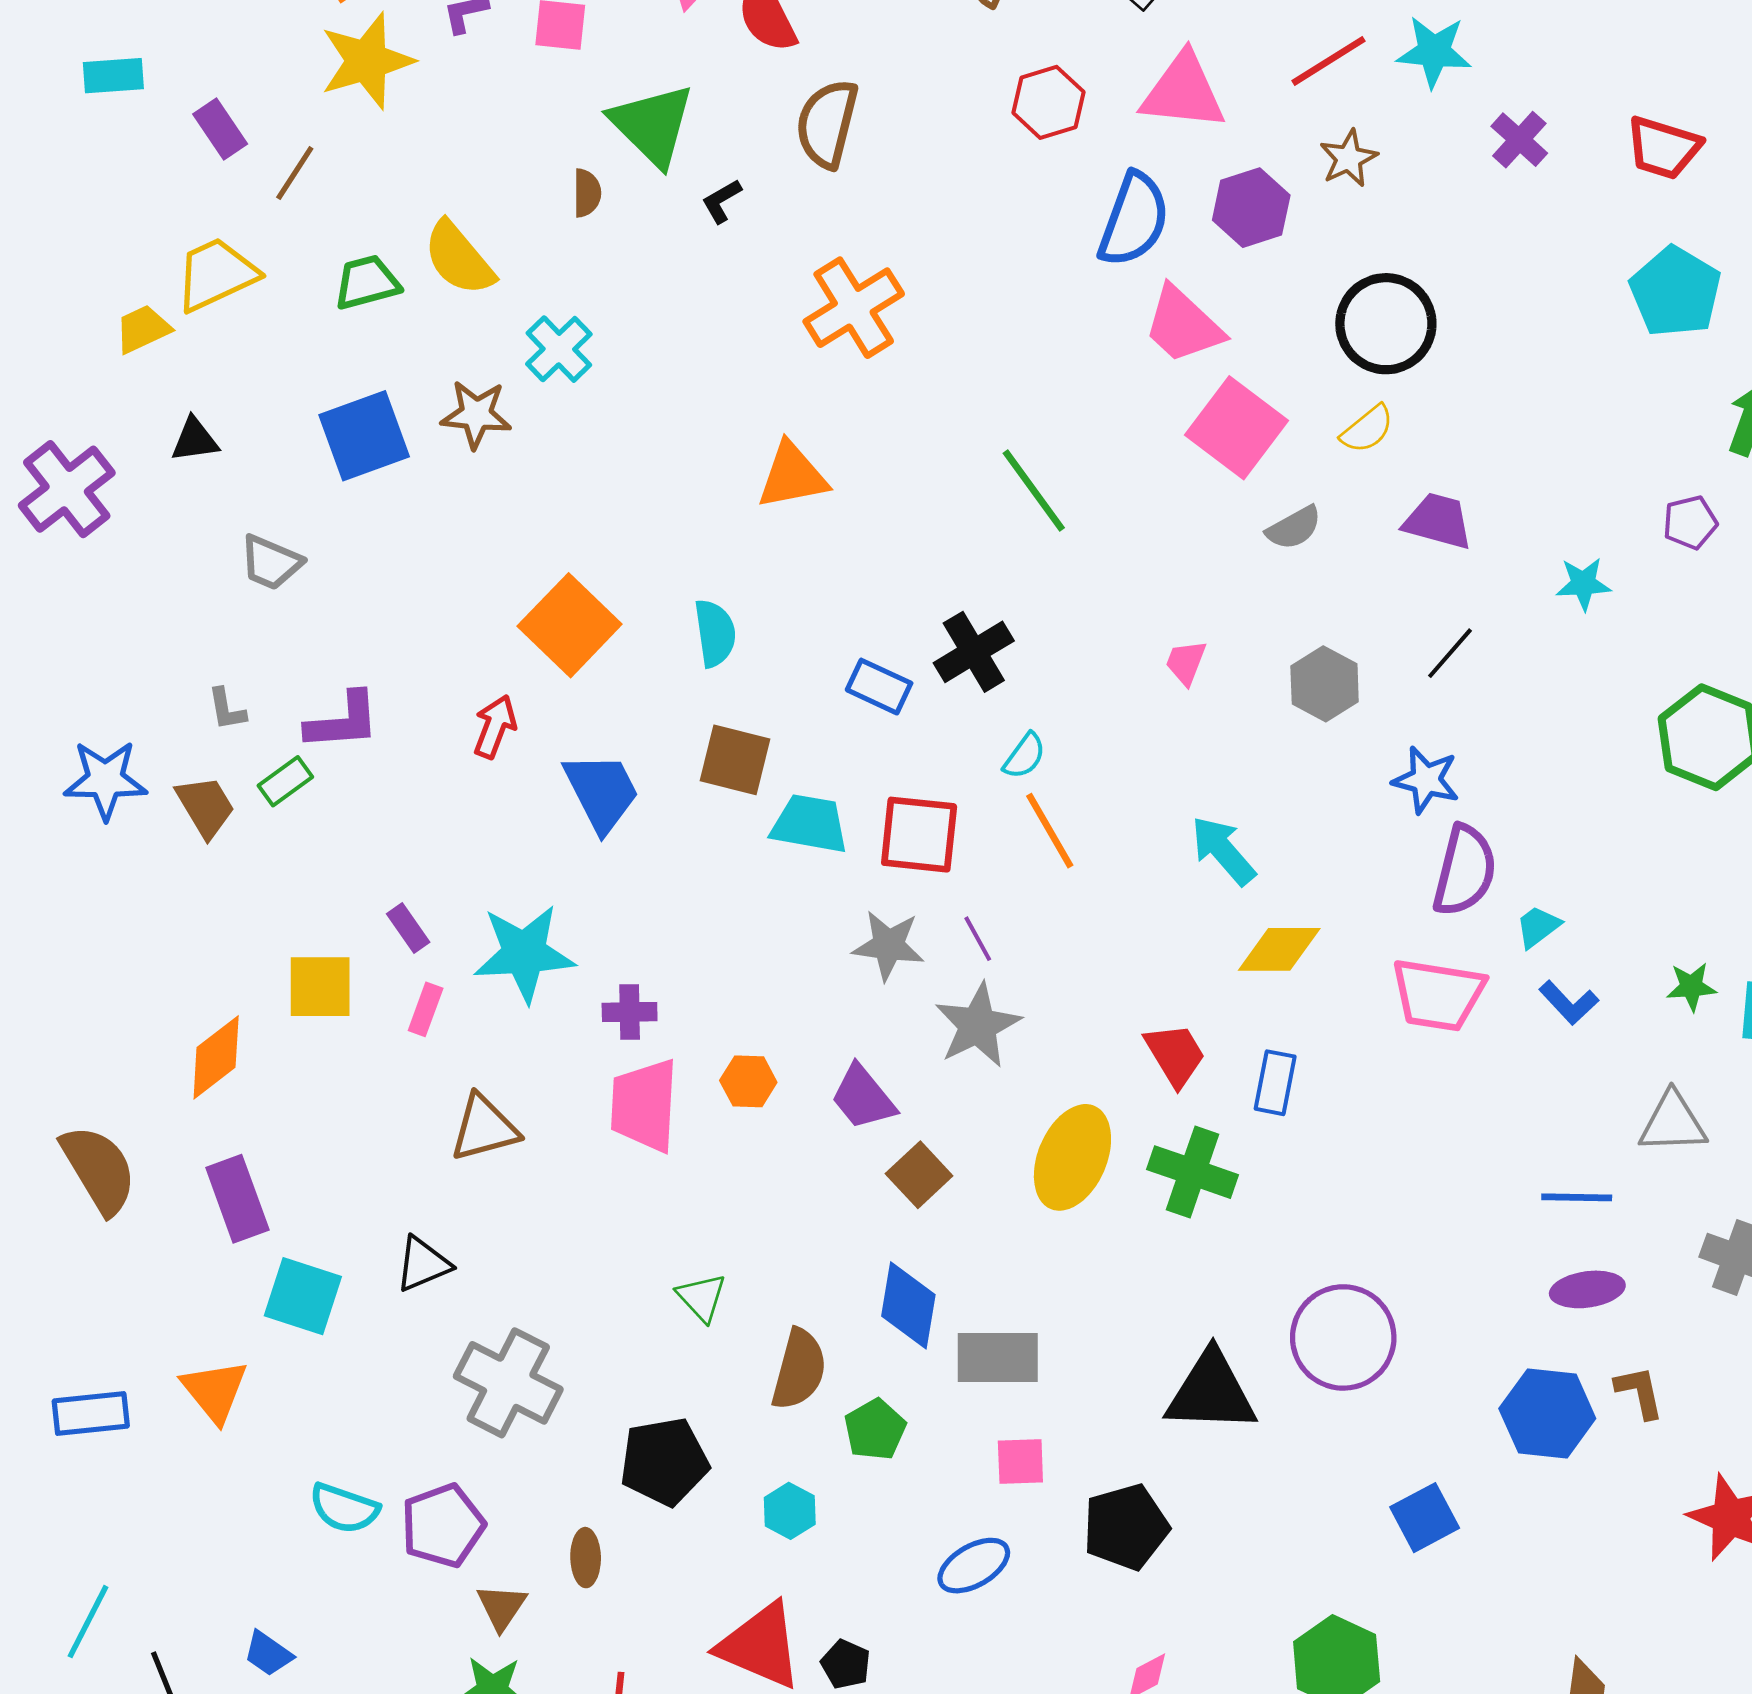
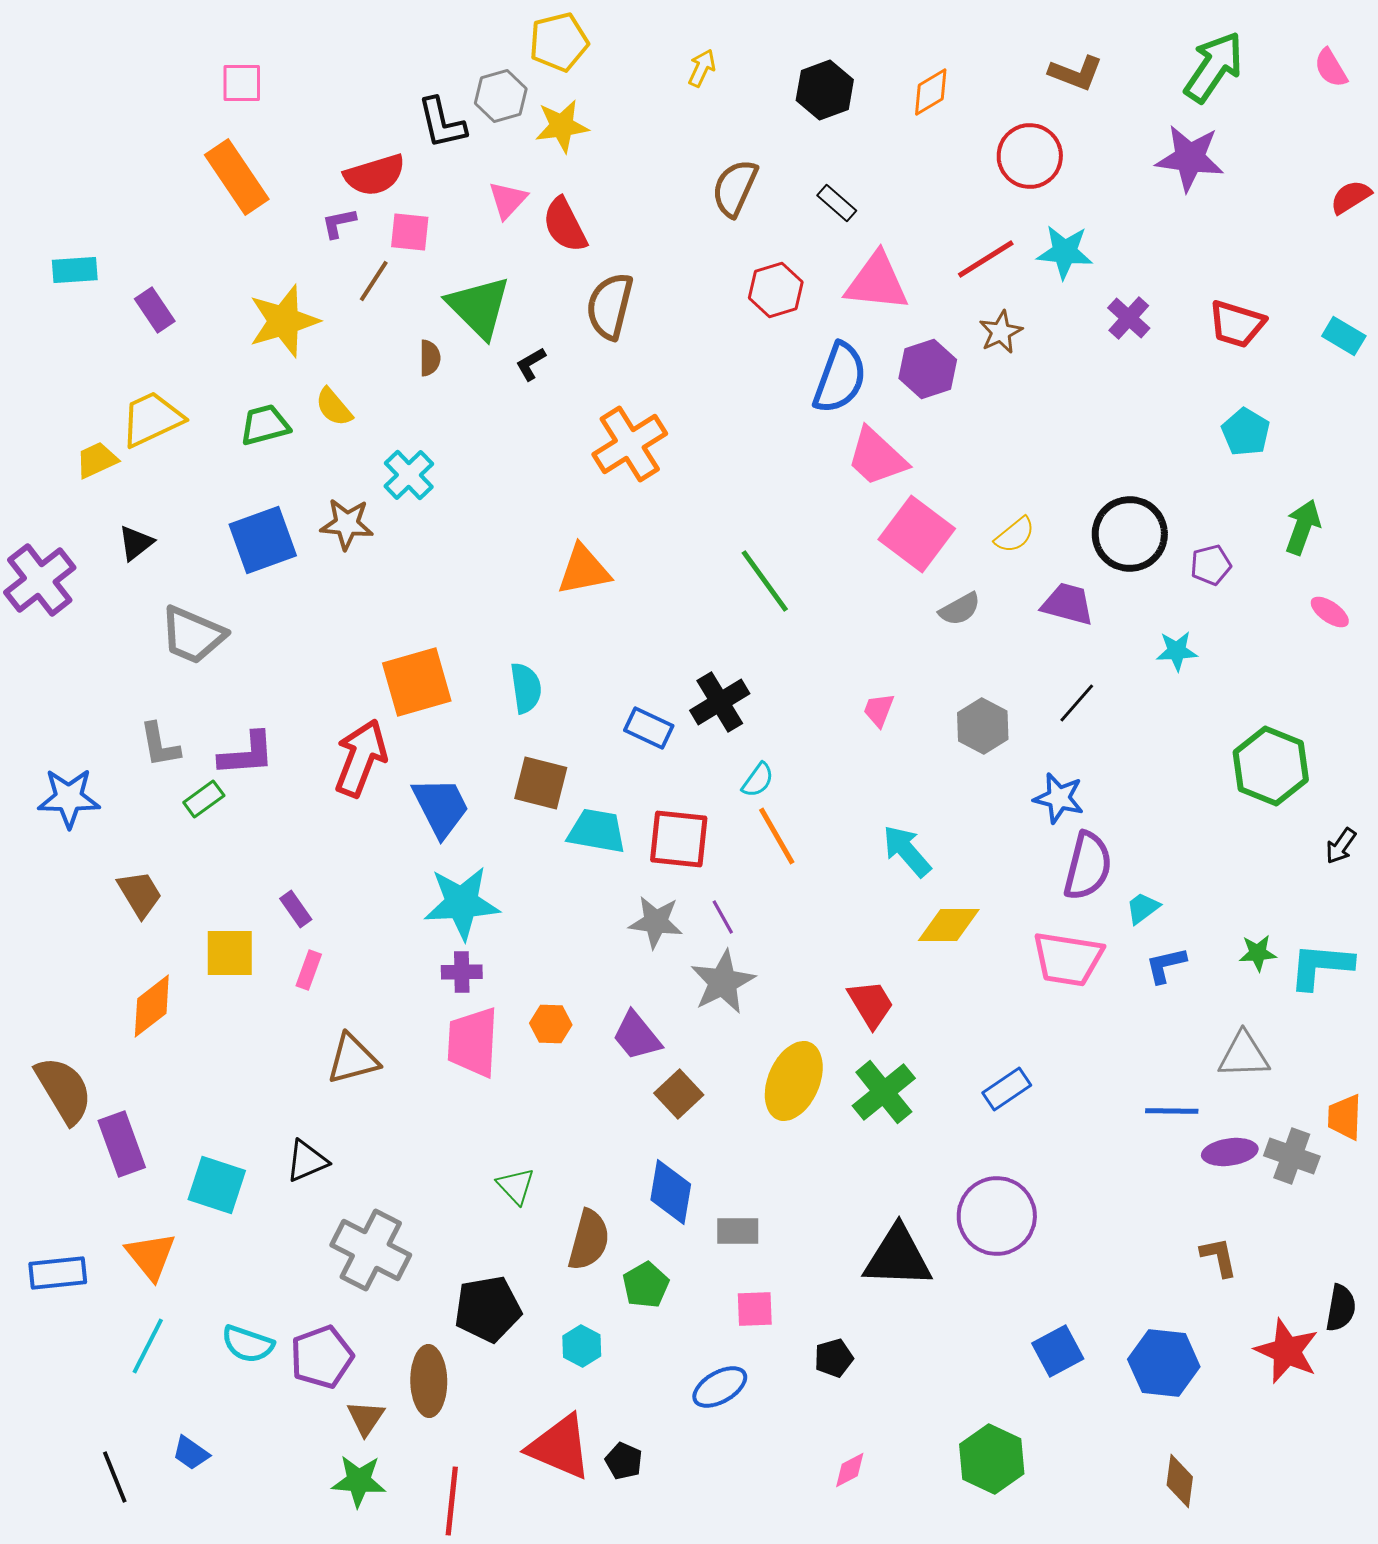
yellow star: (367, 61) -> (284, 321), moved
brown line: (295, 173) -> (374, 281), moved
yellow semicircle: (459, 258) -> (334, 407), size x0.7
cyan pentagon: (1675, 292) -> (1246, 432), size x0.7
black circle: (1386, 324) -> (1130, 534), moved
black triangle: (195, 440) -> (136, 543), turned -30
purple pentagon: (1690, 522) -> (1211, 565), moved
gray trapezoid: (271, 562) -> (193, 635), size x1.4
orange square: (570, 625) -> (417, 682), turned 30
gray L-shape: (227, 709) -> (160, 745), size x1.4
red arrow: (495, 727) -> (361, 758), size x1.6
brown trapezoid: (205, 807) -> (140, 894), moved
cyan star: (524, 953) -> (462, 903), moved
blue L-shape: (1569, 1003) -> (1166, 965), turned 120
blue rectangle: (1275, 1083) -> (1007, 1089), moved, turned 45
green cross: (1193, 1172) -> (884, 1092), turned 32
purple rectangle: (237, 1199) -> (122, 1144), moved
purple ellipse: (1587, 1289) -> (1230, 1152), moved
gray rectangle: (998, 1357) -> (738, 1231), size x0.7
blue hexagon: (1547, 1414) -> (1164, 1363), moved
black pentagon: (1126, 1527) -> (834, 1358), size x0.6
brown ellipse: (586, 1558) -> (429, 1381), size x1.6
cyan line: (88, 1622) -> (148, 1346), moved

